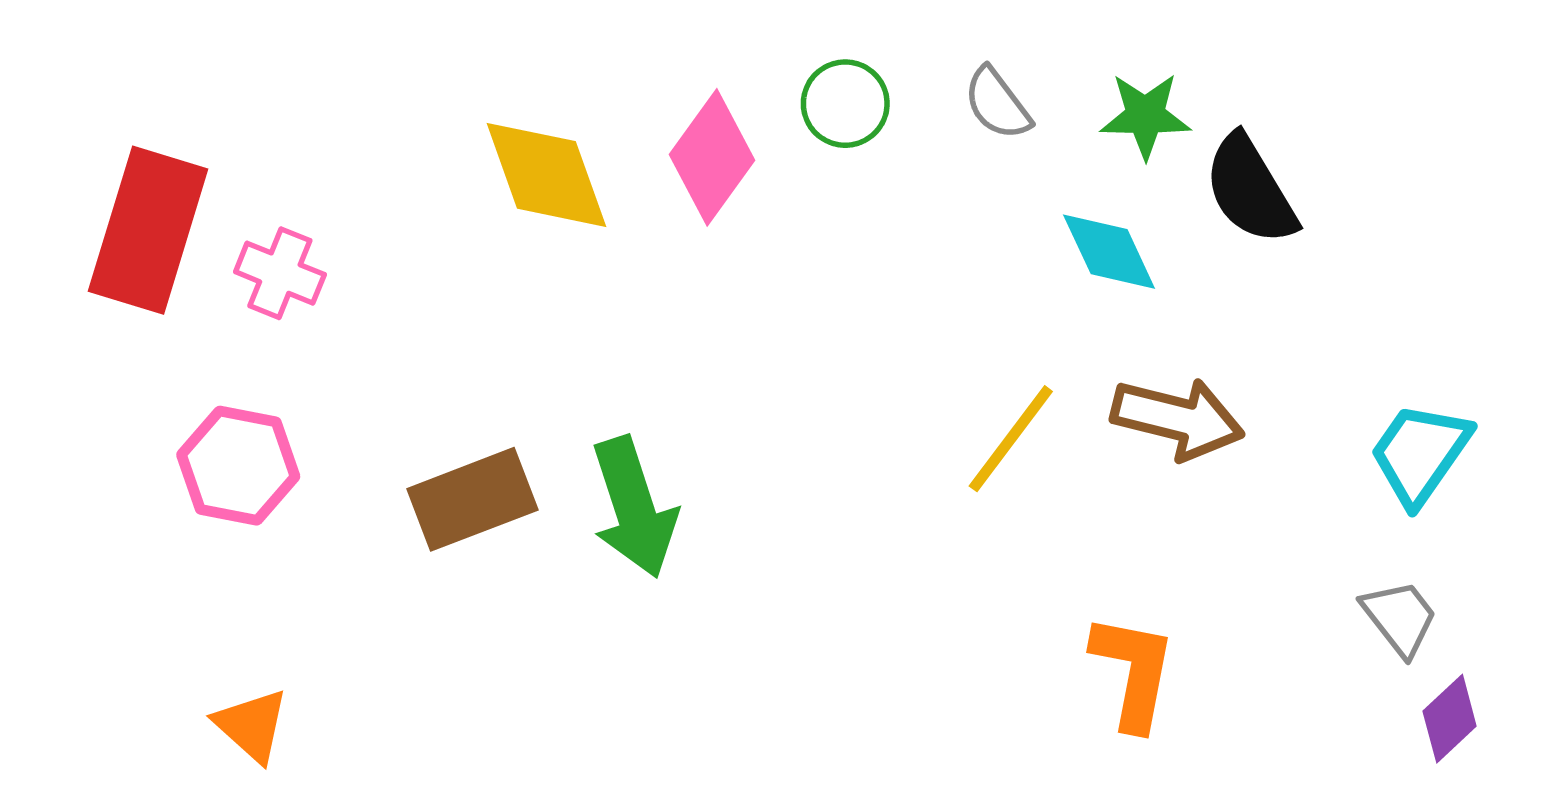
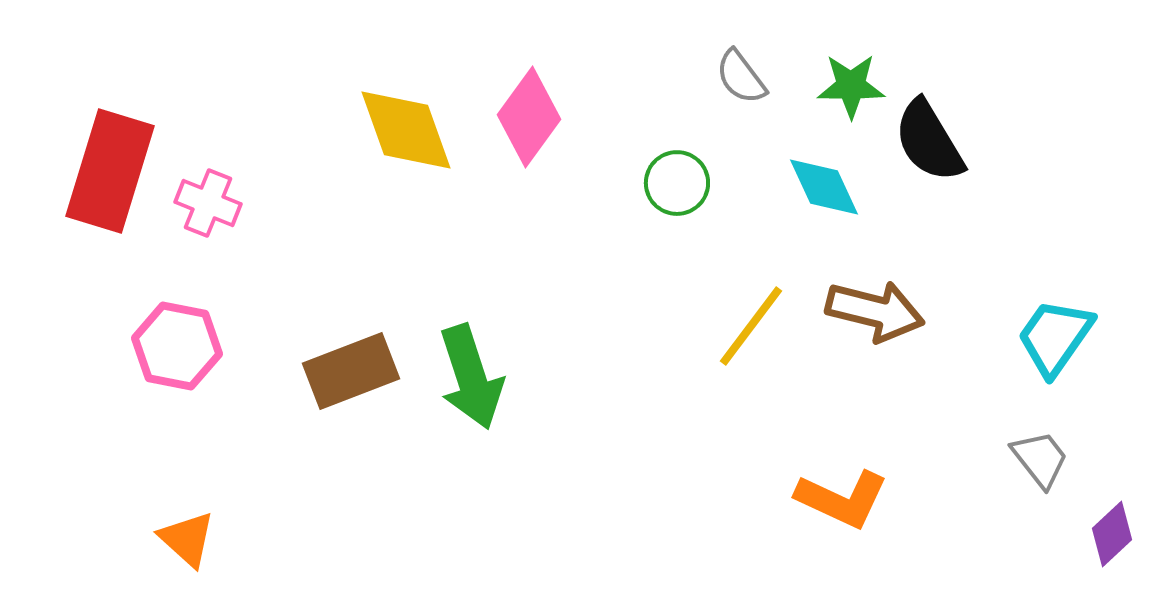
green circle: (845, 104) -> (677, 183), moved
orange L-shape: (1133, 672) -> (842, 499), turned 104
purple diamond: (1450, 719) -> (1112, 534), moved

